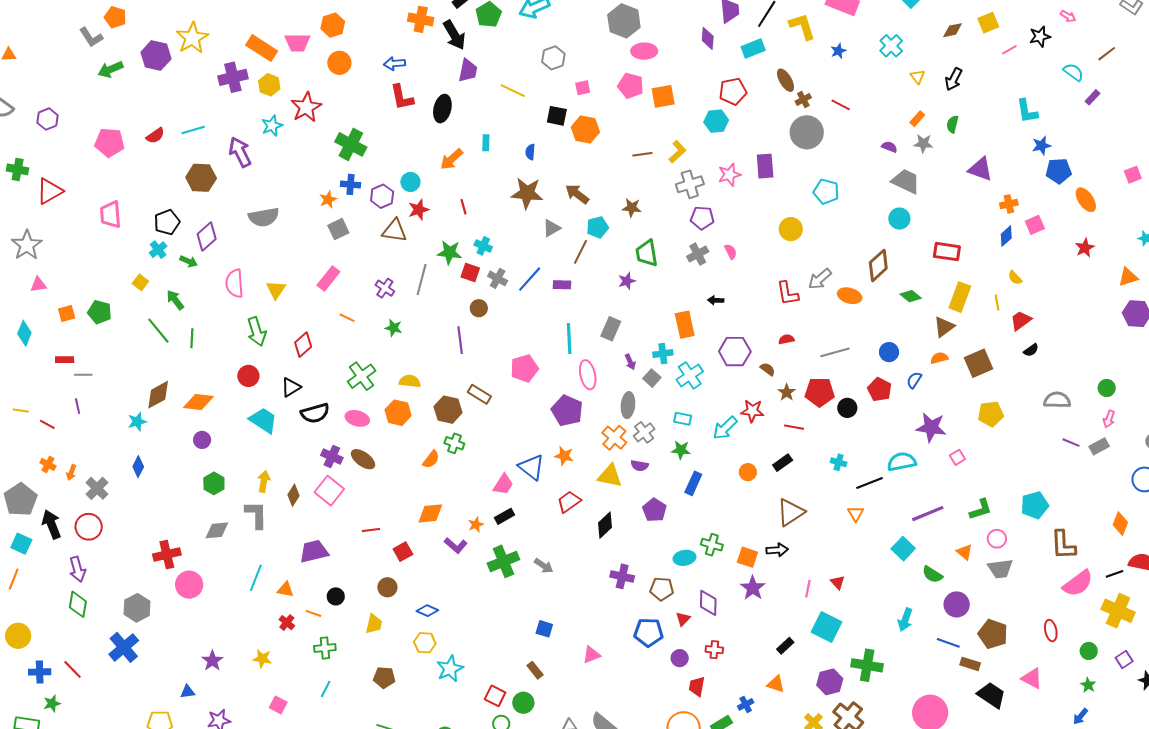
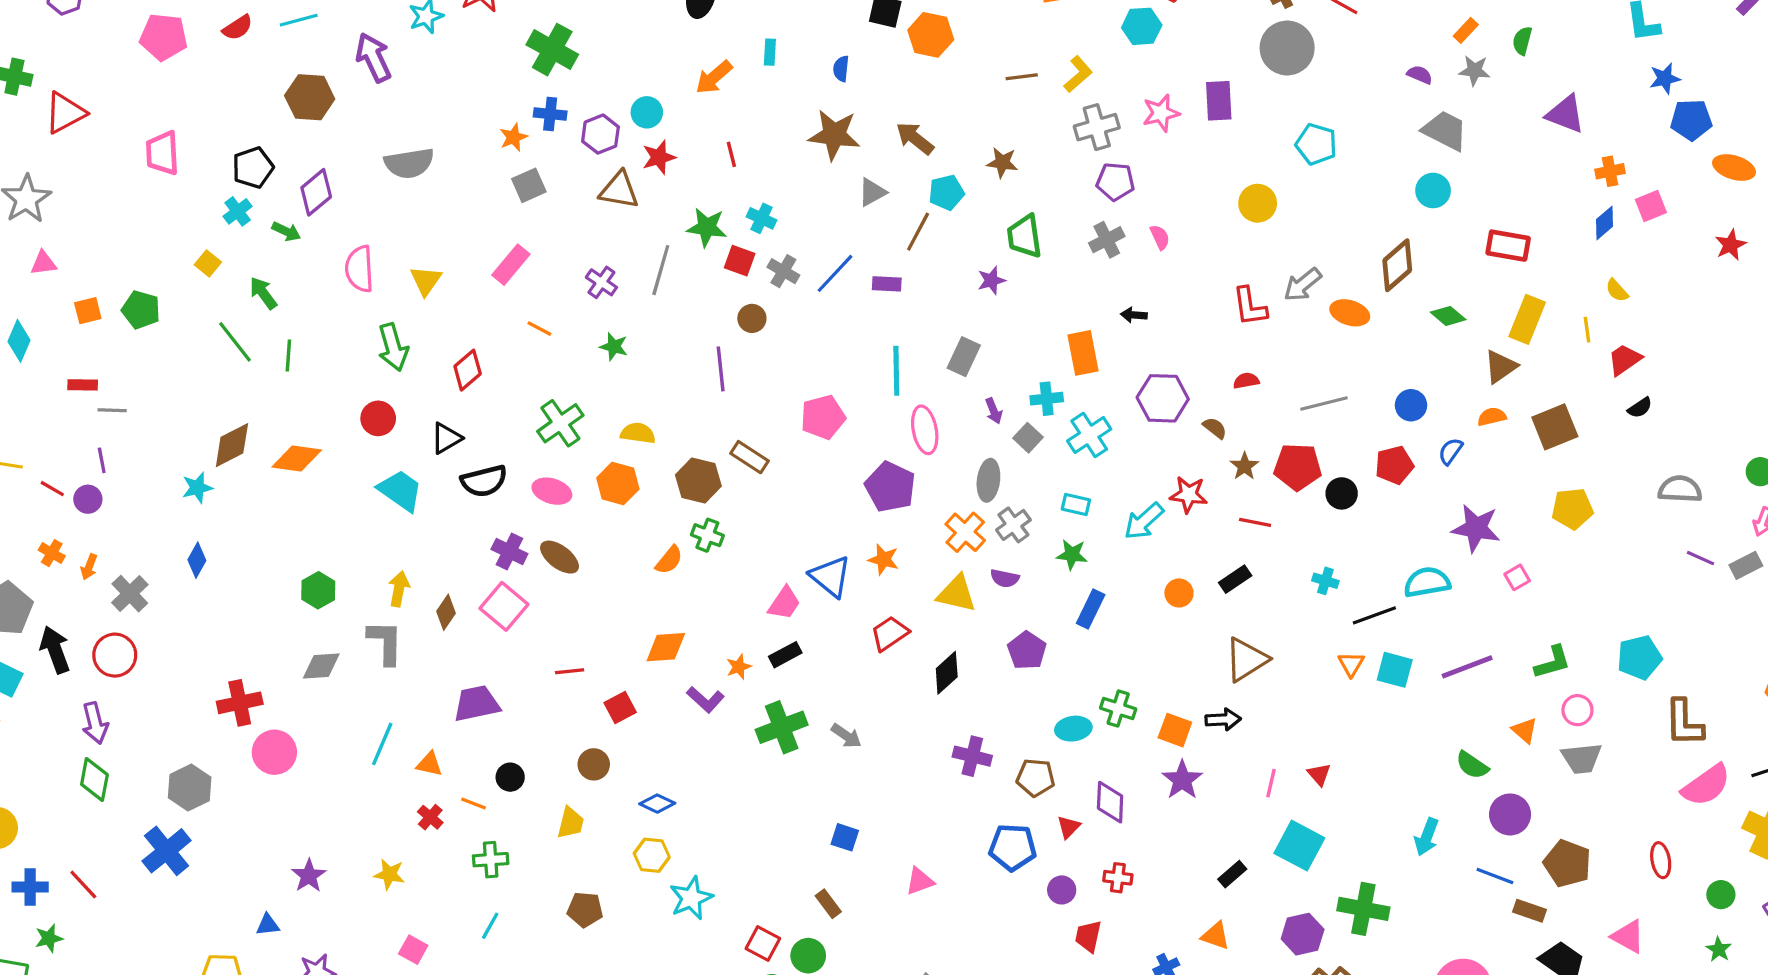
orange ellipse: (1086, 200) -> (1734, 167), turned -40
red pentagon: (880, 390) -> (1394, 465), turned 30
purple circle: (202, 440) -> (88, 499), moved
cyan square: (903, 549) -> (1395, 670), moved, turned -30

